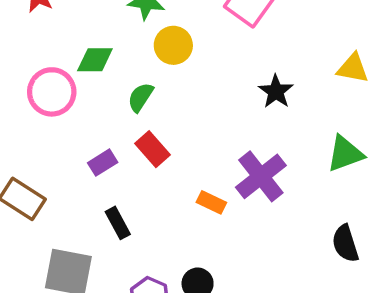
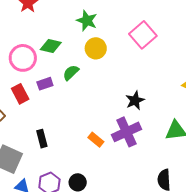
black star: (276, 91) -> (135, 100), moved
red rectangle: (152, 149) -> (20, 94), moved
purple rectangle: (103, 163) -> (45, 84), moved

